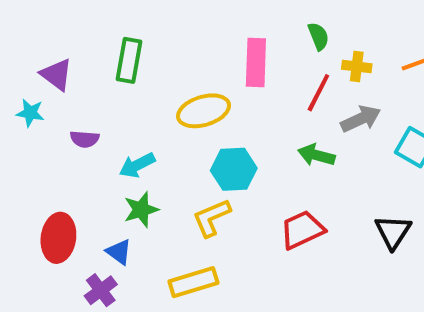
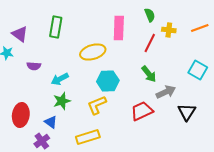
gray arrow: (361, 119) -> (166, 92), moved
green arrow: (316, 155) -> (149, 74), turned -144

